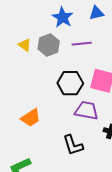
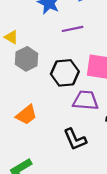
gray hexagon: (49, 45) -> (27, 59), moved

